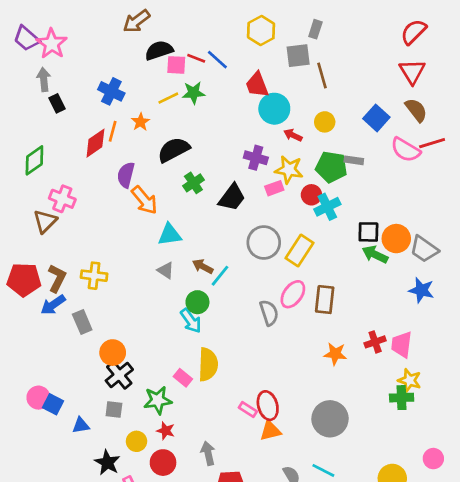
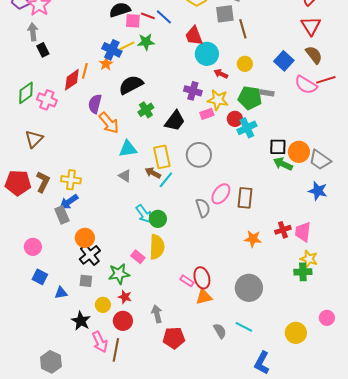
blue cross: (111, 91) -> (112, 50), moved
pink cross: (62, 199) -> (47, 100), moved
yellow rectangle: (300, 250) -> (162, 157), moved, turned -45
green circle: (197, 302) -> (158, 219), moved
blue arrow: (53, 305) -> (69, 202), moved
pink circle: (38, 398) -> (33, 247), moved

